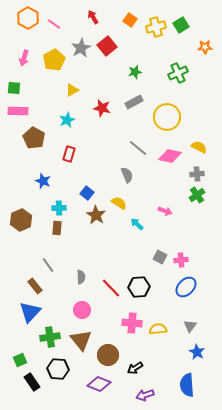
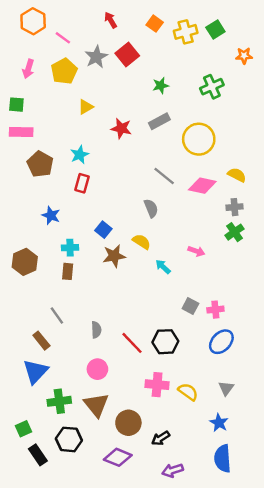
pink line: (54, 24) -> (63, 38), moved
cyan star: (67, 120) -> (80, 155), moved
brown star: (96, 215) -> (114, 256), turned 30
yellow semicircle: (158, 329) -> (188, 392), turned 42
blue star: (197, 352) -> (219, 423), moved

